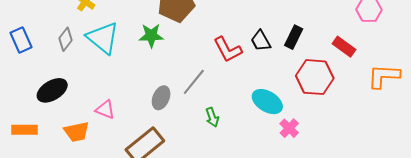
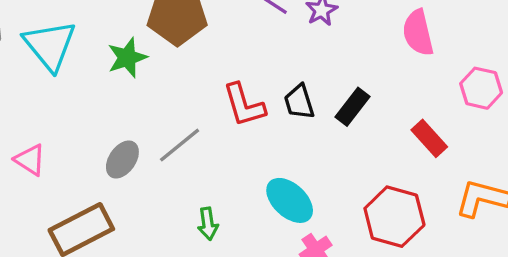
green star: (151, 36) -> (127, 58), turned -30
red hexagon: (315, 77) -> (394, 217), moved
green arrow: (212, 117) -> (208, 224), moved

